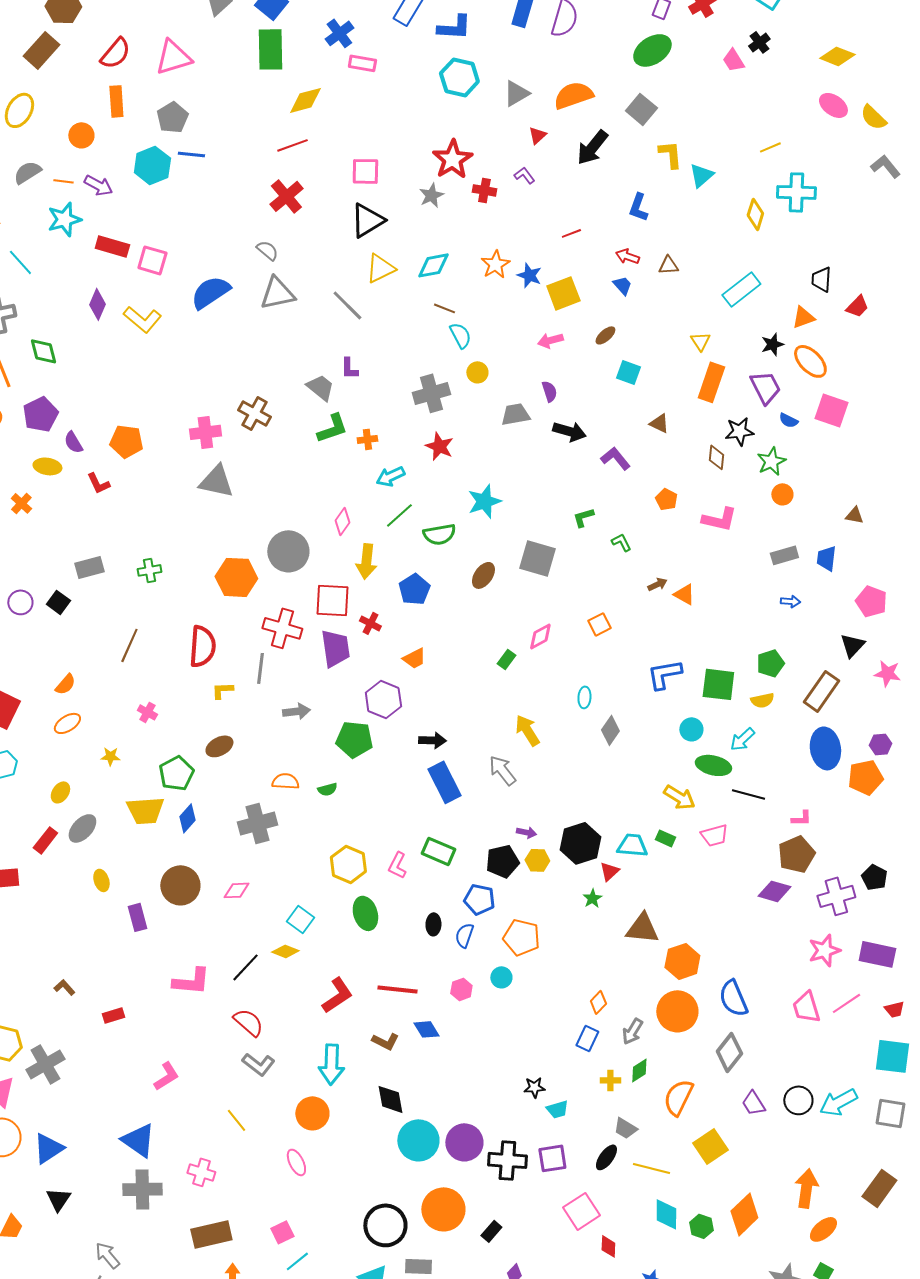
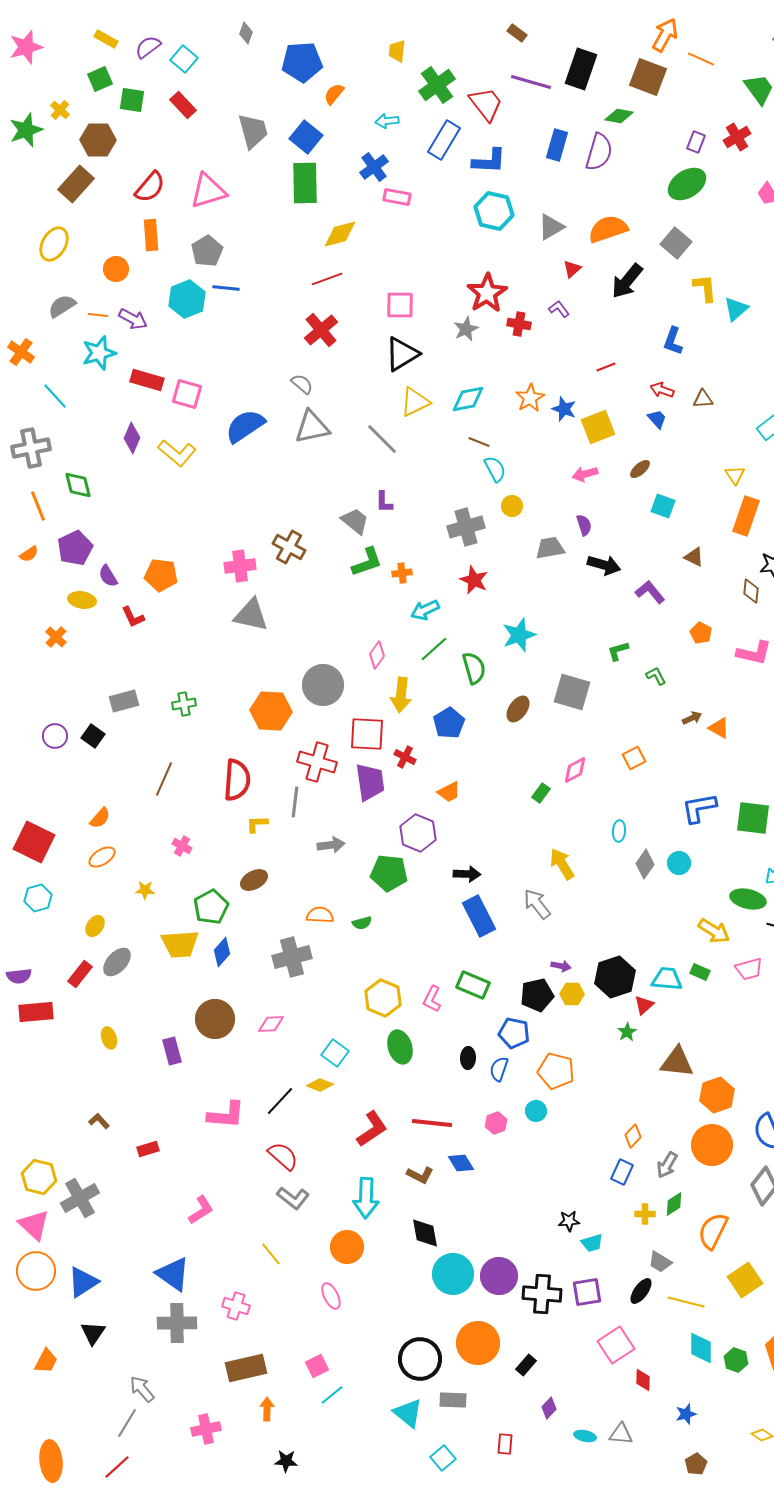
green semicircle: (439, 534) -> (474, 668), turned -96
cyan circle: (691, 729) -> (679, 863), moved
yellow ellipse: (101, 880) -> (109, 1038), moved

